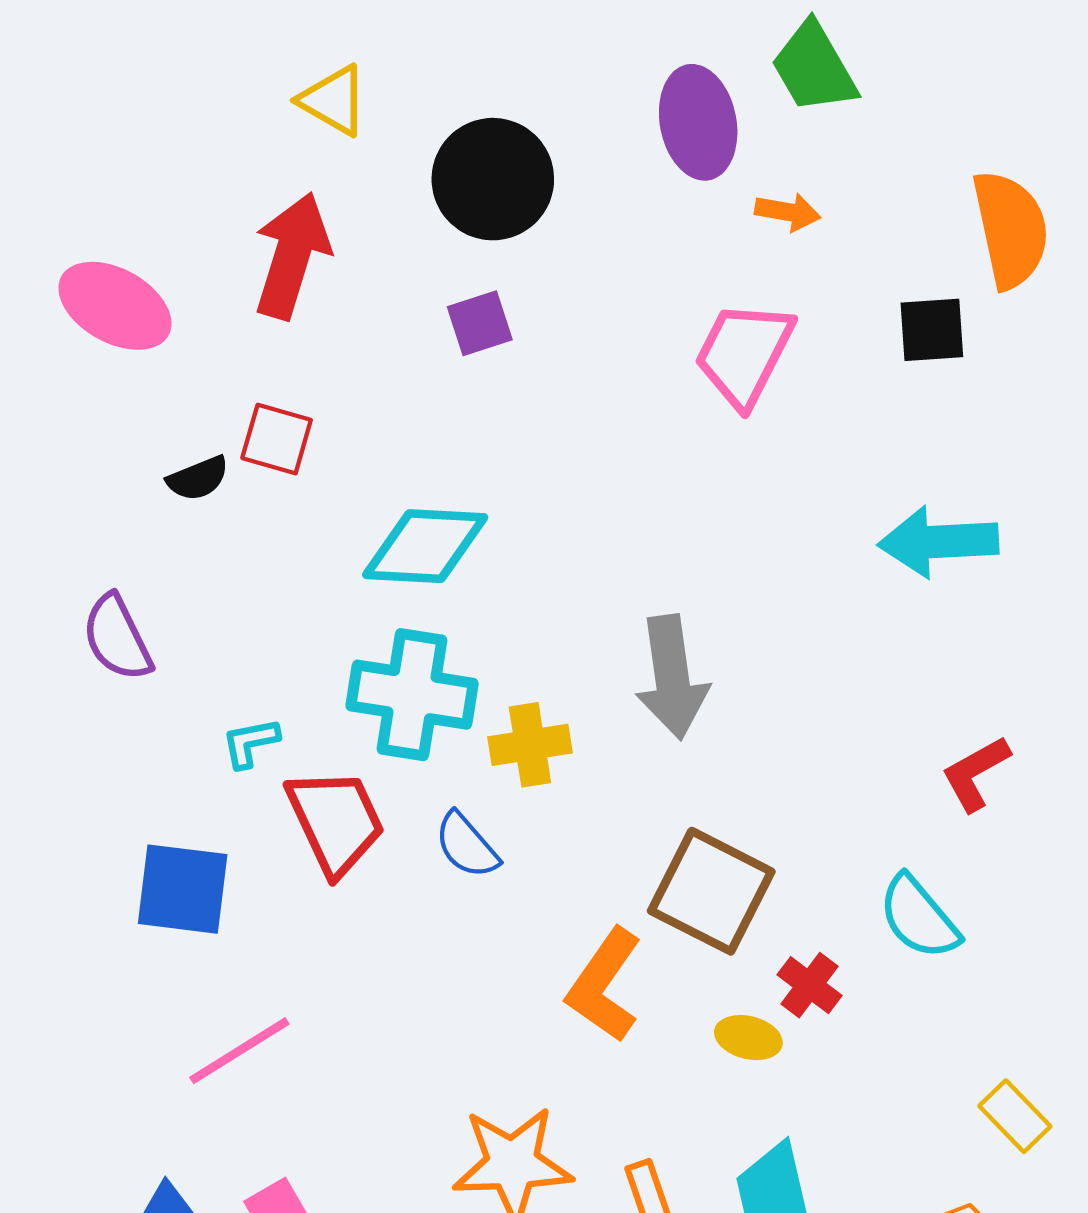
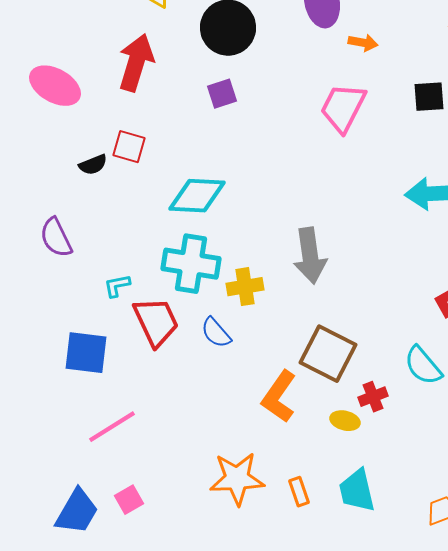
red cross: (810, 985) -> (373, 397), turned 32

